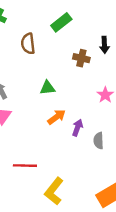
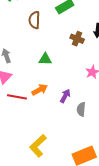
orange arrow: (56, 117) -> (40, 90), moved
red line: (25, 166) -> (17, 97), moved

